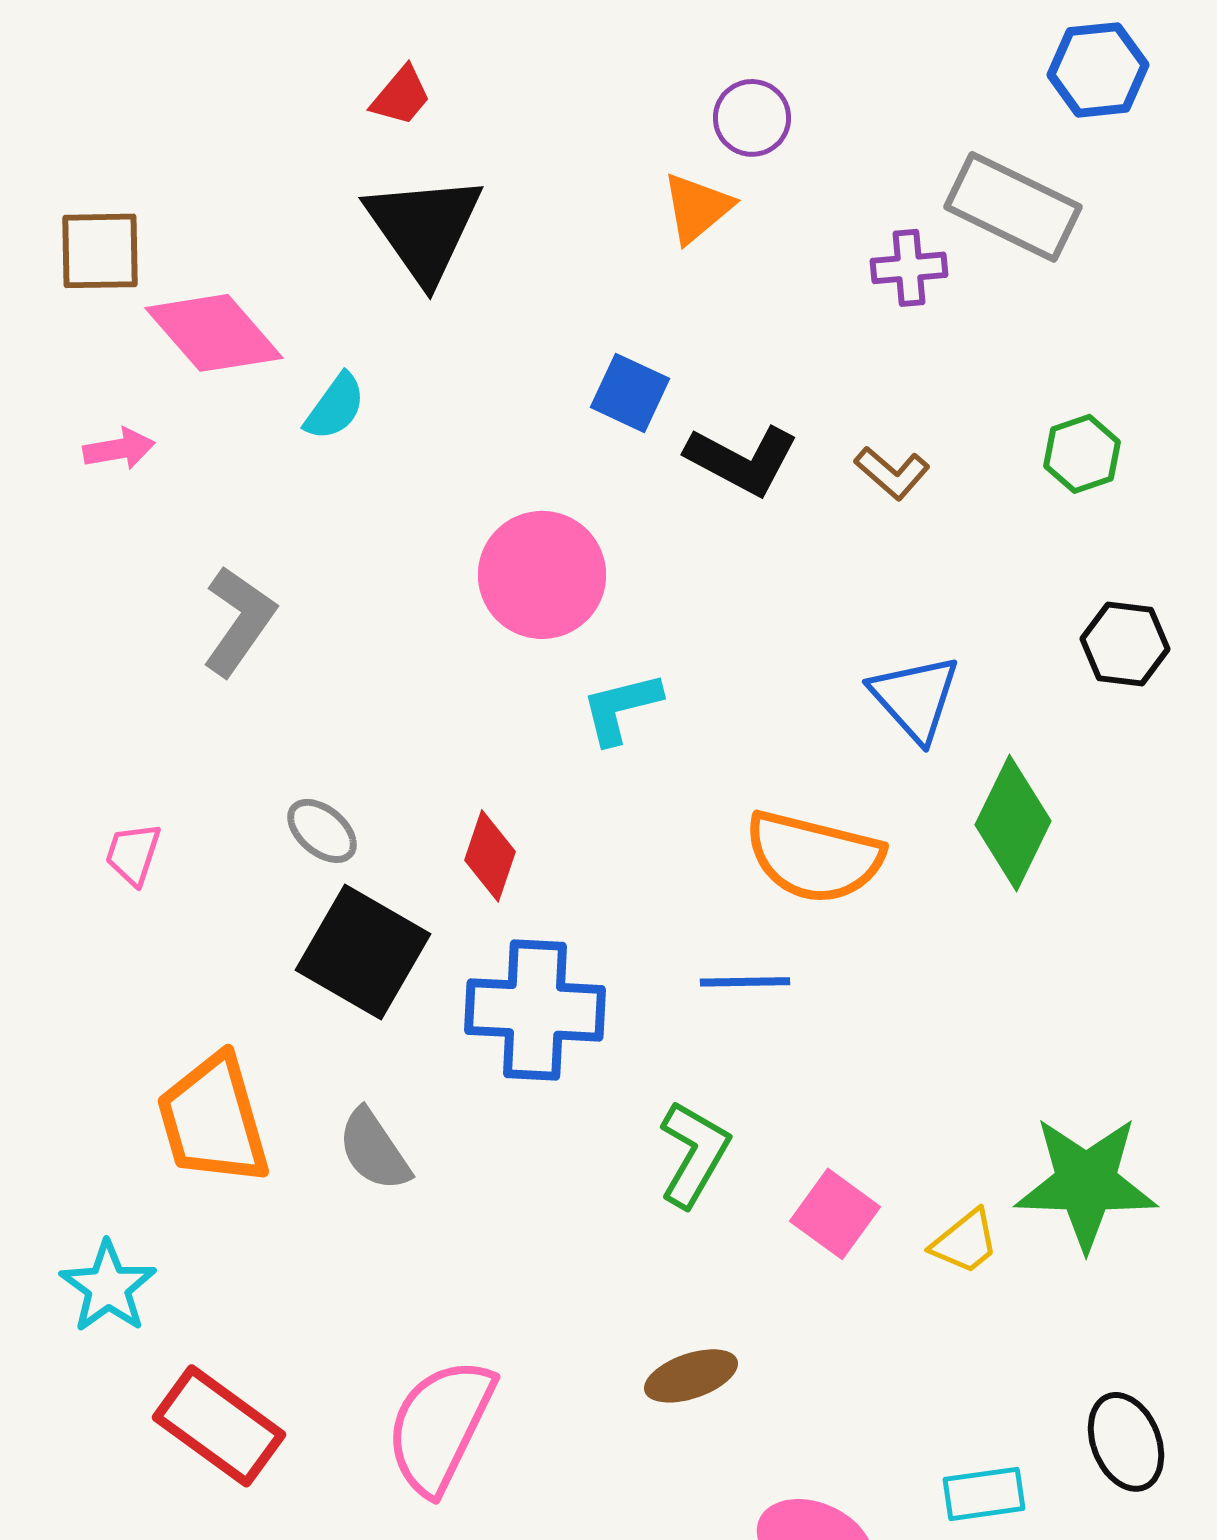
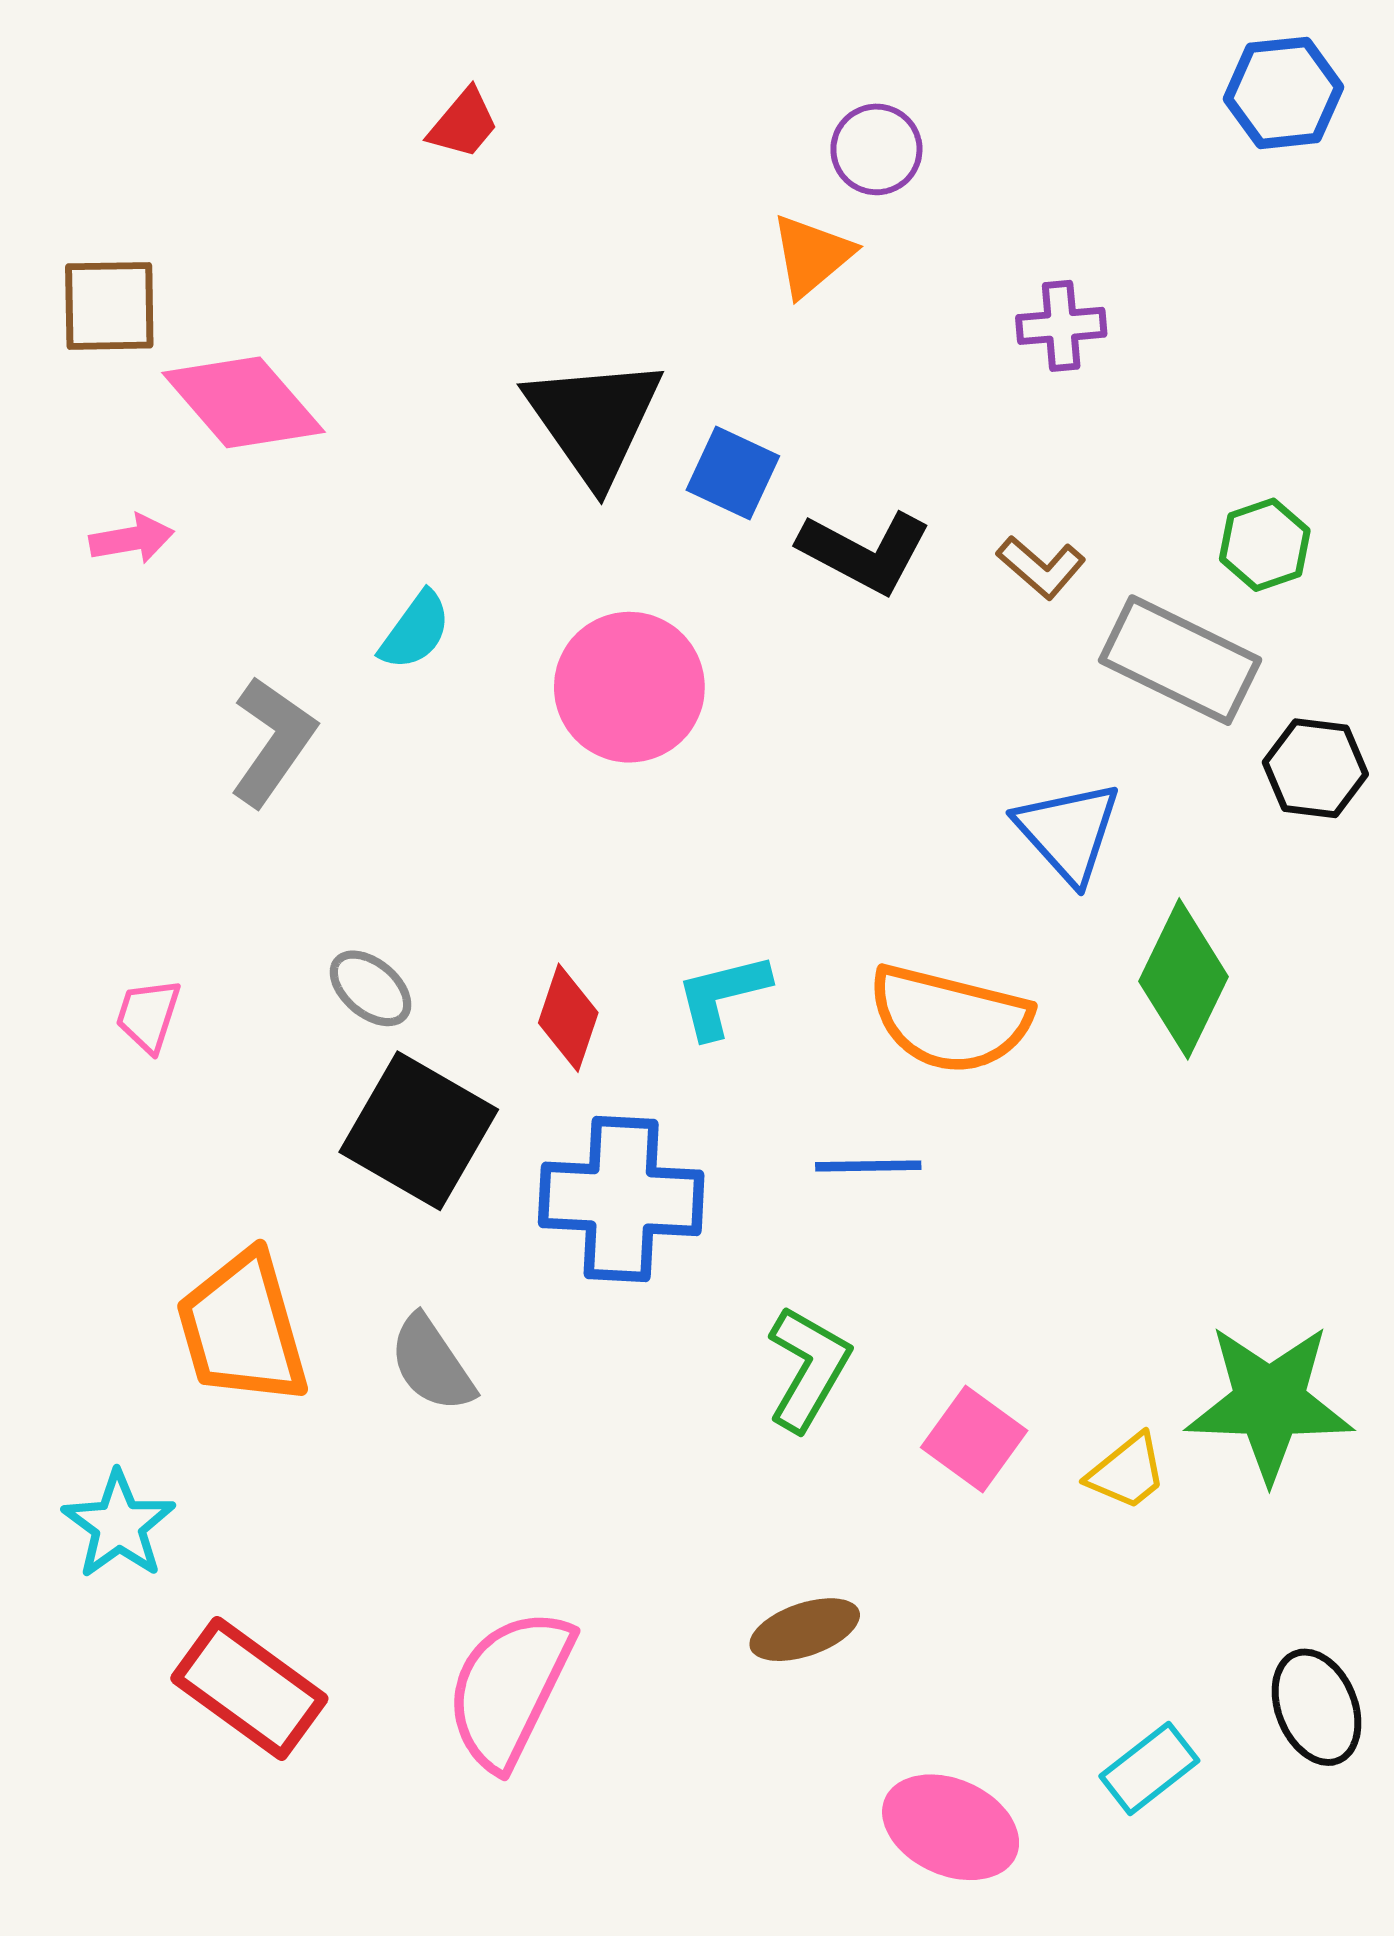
gray rectangle: (1013, 207) -> (1180, 660), moved
black triangle: (424, 228) -> (594, 420), moved
cyan semicircle: (335, 407) -> (415, 631), moved
cyan L-shape: (621, 708) -> (722, 995), moved
cyan rectangle: (984, 1494) -> (1149, 1768), turned -30

